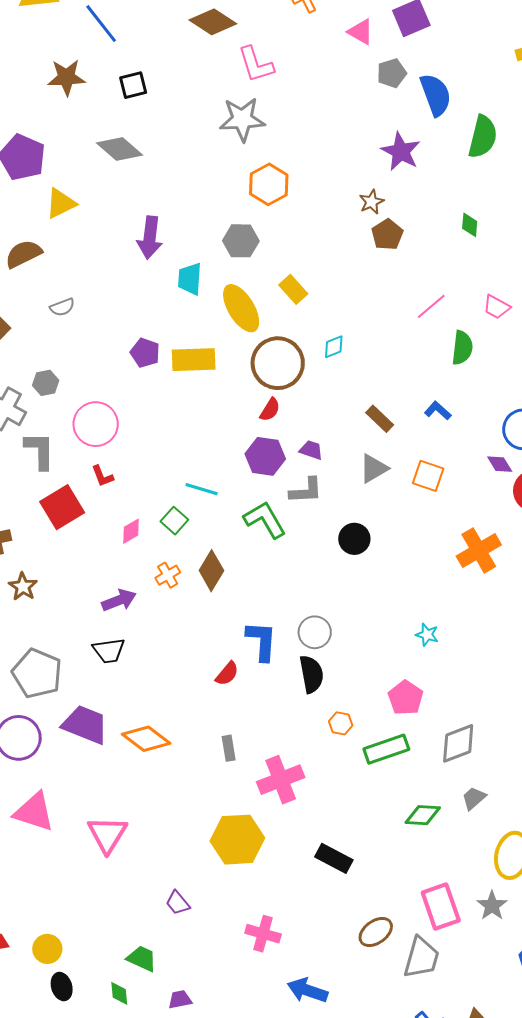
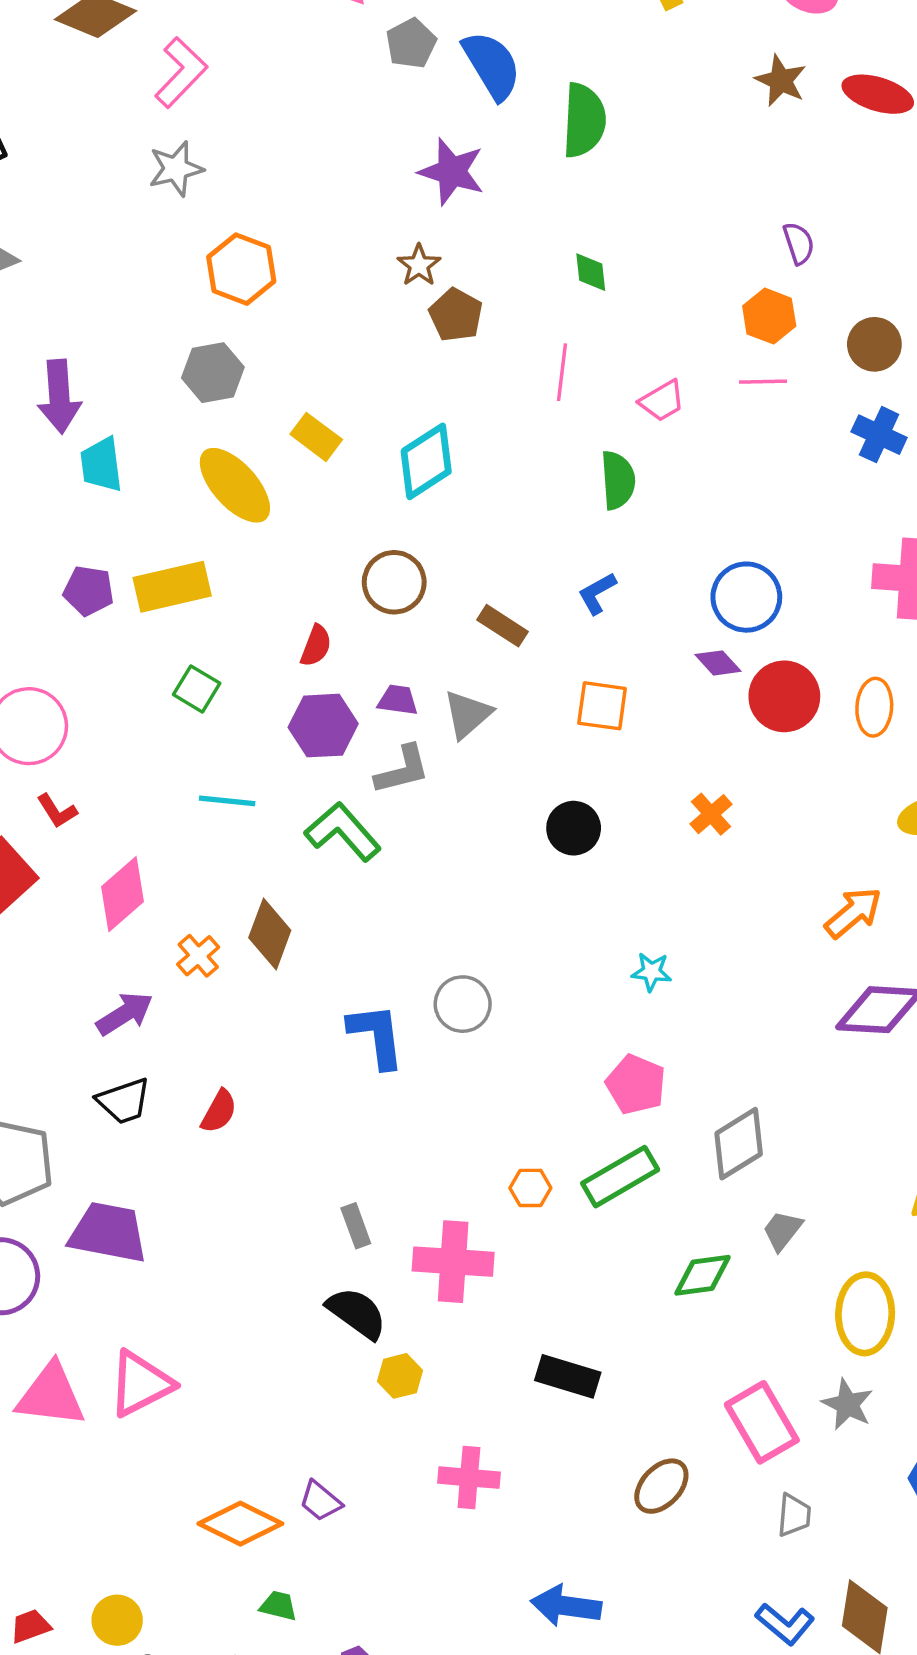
pink L-shape: (256, 64) -> (181, 72), turned -108
gray star: (242, 119) -> (176, 169), size x0.7
cyan trapezoid: (190, 279) -> (101, 465), moved
pink line: (431, 306) -> (562, 372), moved, turned -32
pink trapezoid: (497, 307) -> (662, 401), turned -48
cyan diamond: (334, 347) -> (426, 461), moved, size x1.8
brown circle: (278, 363) -> (394, 582), moved, size x0.7
blue L-shape: (438, 411) -> (597, 593), turned -60
gray triangle: (374, 468) -> (468, 714), moved
green square: (174, 521) -> (197, 689), moved
pink diamond: (131, 531) -> (123, 894), size x1.6
black circle: (354, 539) -> (574, 828), moved
orange cross: (479, 550) -> (711, 814), size x0.6
red semicircle: (227, 674) -> (219, 1111), moved
black semicircle: (311, 674) -> (357, 1313), moved, turned -33
orange hexagon: (341, 723) -> (530, 1188), moved
orange diamond: (146, 739) -> (240, 1524), moved
pink cross: (281, 780) -> (453, 1262), turned 36
pink triangle: (107, 834) -> (141, 1384), moved, turned 42
yellow hexagon: (237, 840) -> (400, 1376), size x0.5
pink cross: (263, 934) -> (469, 1478), moved
green trapezoid: (142, 958) -> (278, 1606), size x0.7
gray trapezoid: (421, 958) -> (794, 1515), moved, size x0.6

